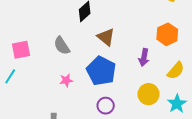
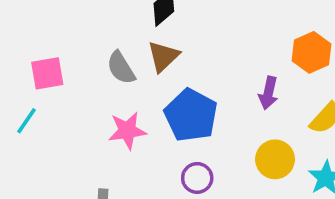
brown triangle: (106, 37) -> (163, 56), moved, turned 36
pink star: (66, 80) -> (127, 131), size x1.5

